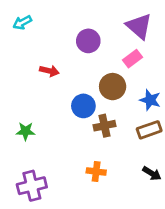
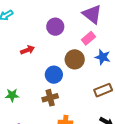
red arrow: (49, 71) -> (28, 50), turned -32
blue star: (150, 100) -> (103, 57), moved
brown cross: (104, 126) -> (50, 98), moved

